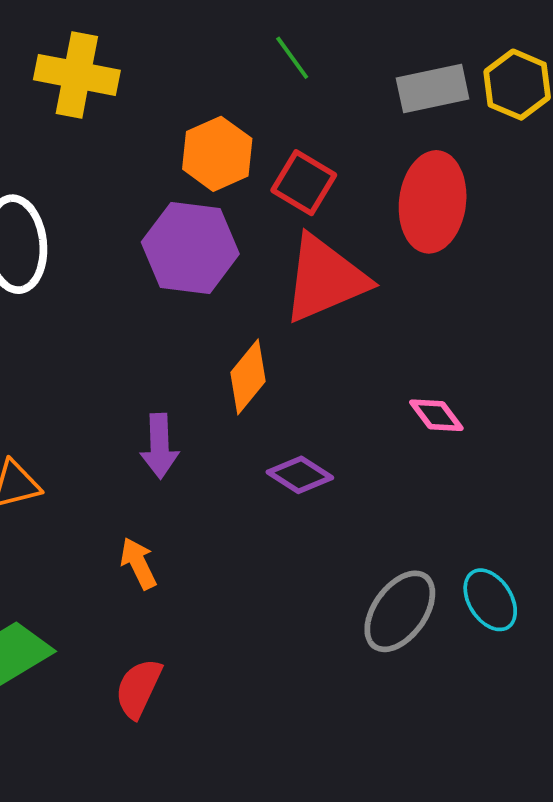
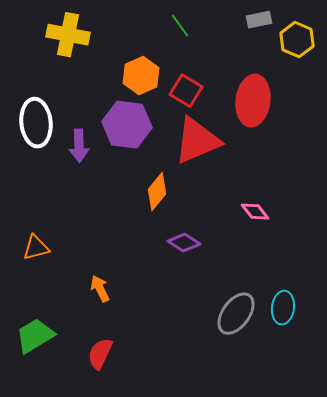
gray rectangle: (433, 88) -> (259, 20), moved, size x0.7
purple arrow: (160, 446) -> (79, 146), moved
cyan ellipse: (490, 600) -> (283, 308), turned 40

